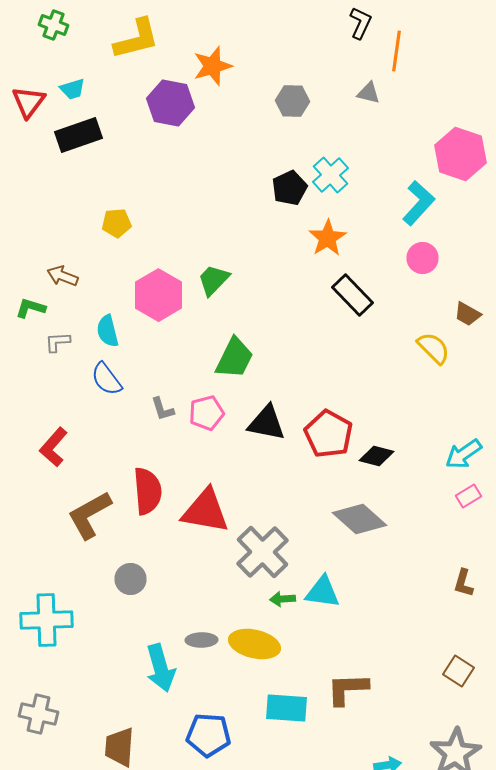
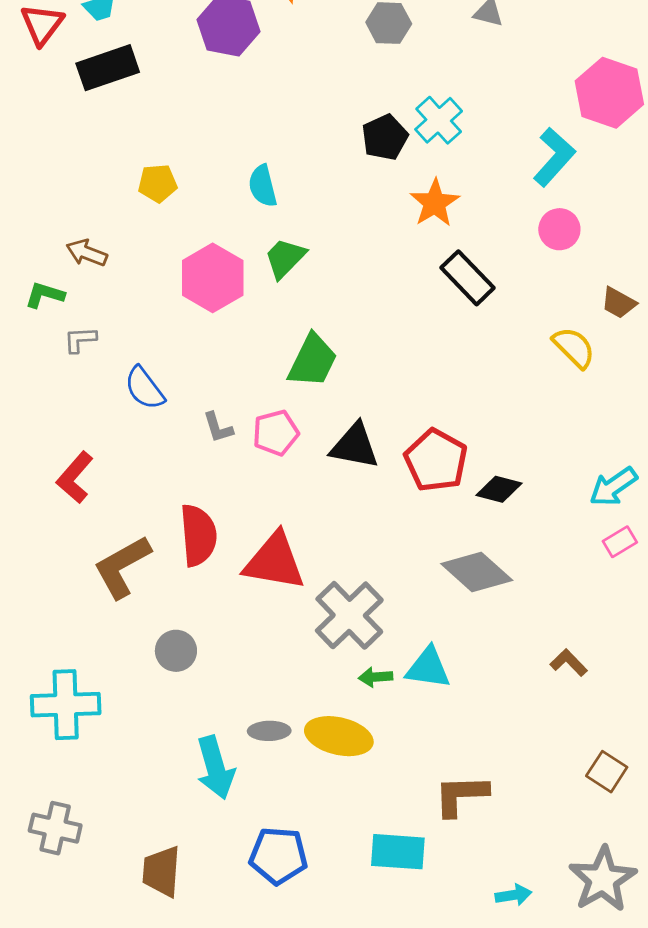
cyan semicircle: (108, 331) -> (263, 186), moved
brown L-shape: (464, 583) -> (569, 663), moved, turned 120
cyan rectangle: (286, 708) -> (398, 852), moved

